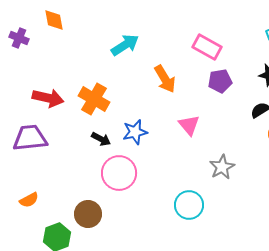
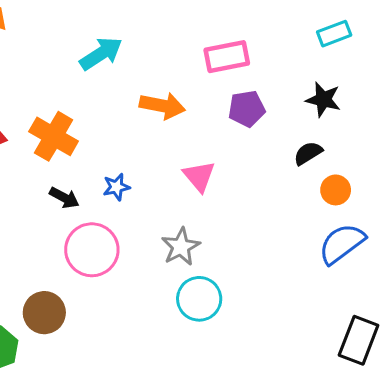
pink rectangle: (207, 47) -> (227, 57), turned -40
orange arrow: (165, 79) -> (162, 106), turned -48
blue star: (135, 132) -> (116, 187), size x0.7
gray star: (222, 167) -> (181, 247), moved

